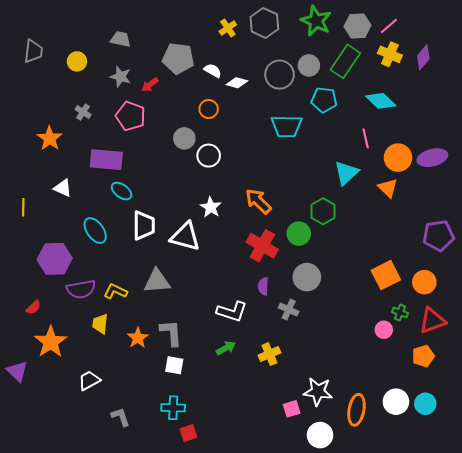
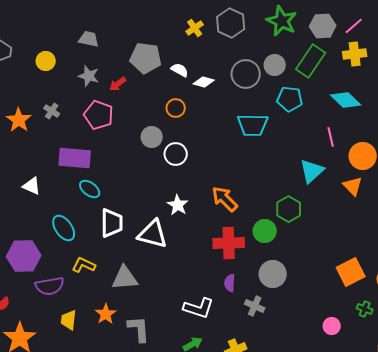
yellow cross: (390, 54) -> (355, 54), turned -30
orange star: (50, 138) -> (19, 120), moved
red cross: (262, 246) -> (229, 243), turned -32
yellow L-shape: (115, 291) -> (84, 265), moved
pink circle: (384, 330) -> (332, 326), moved
orange star: (138, 338) -> (106, 314), moved

